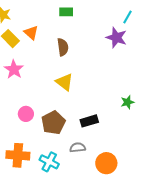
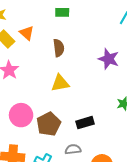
purple star: (116, 38) -> (109, 59), moved
yellow triangle: (64, 82) -> (60, 83), turned -48
pink circle: (26, 114) -> (21, 115), size x1.5

